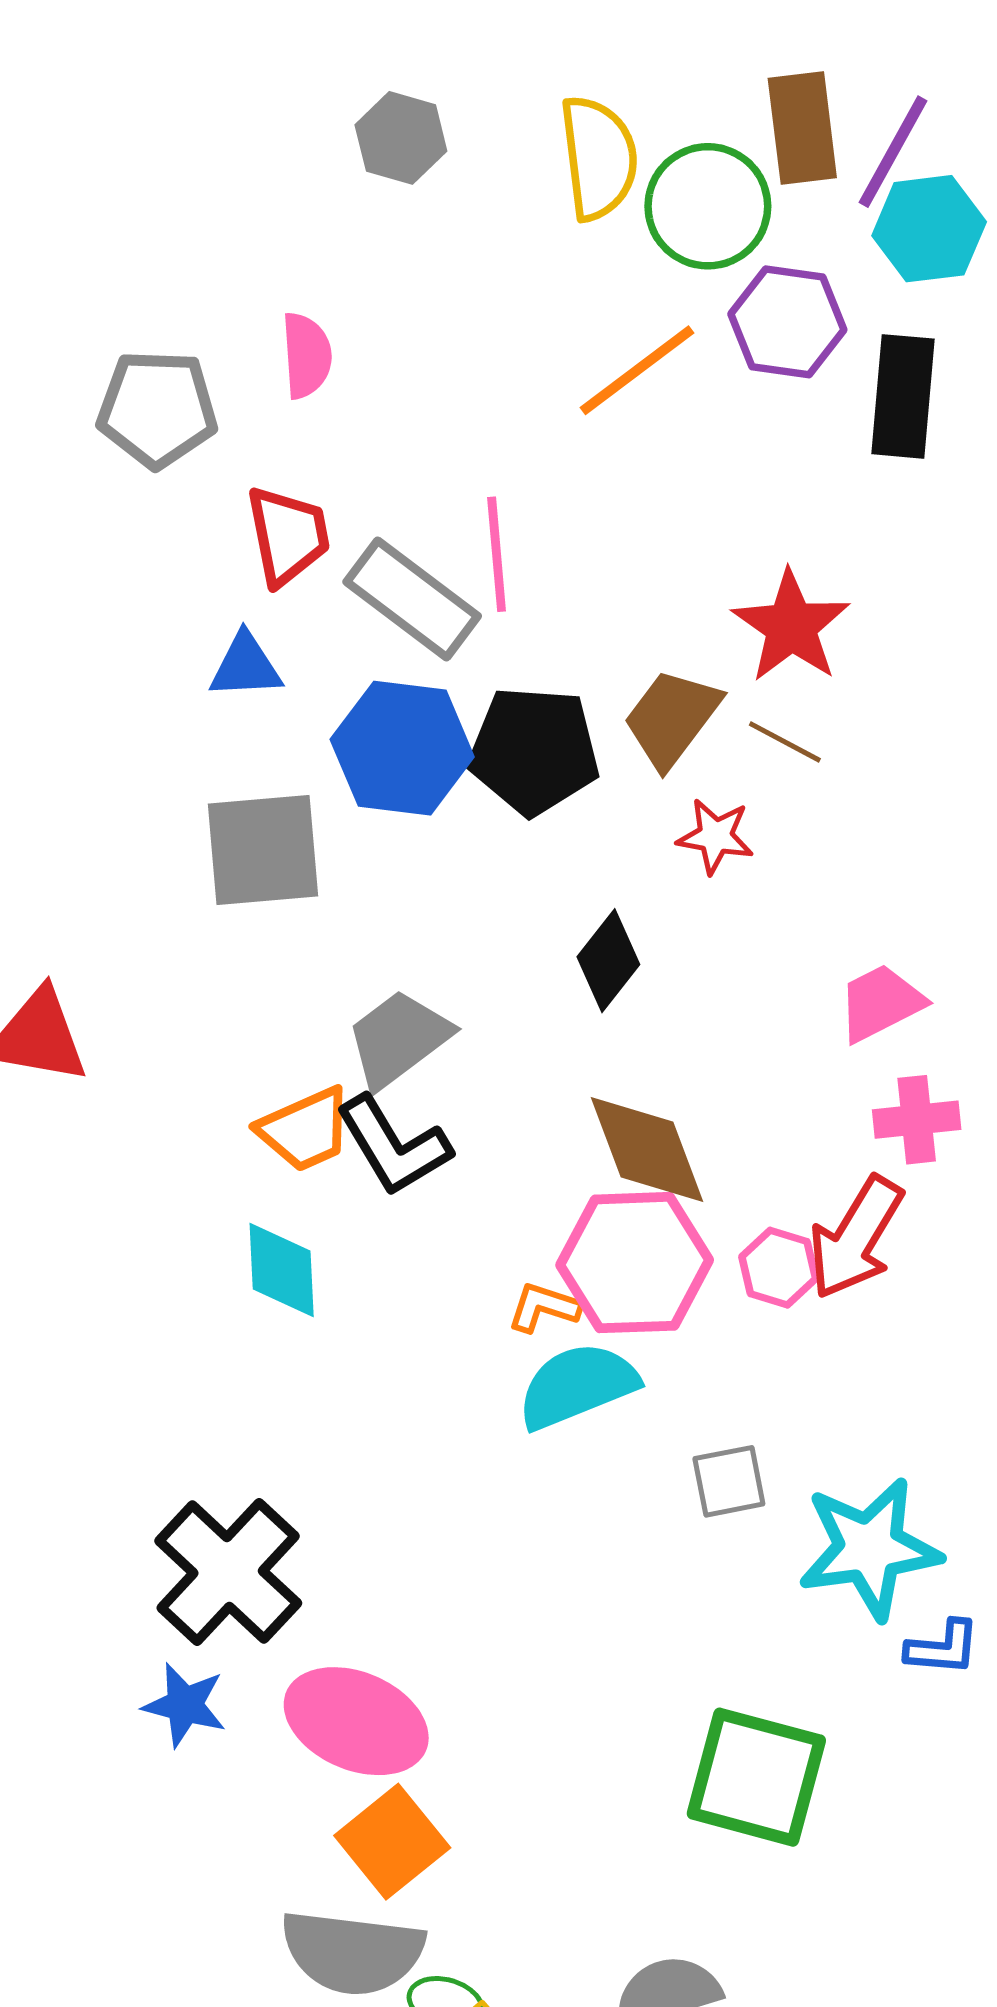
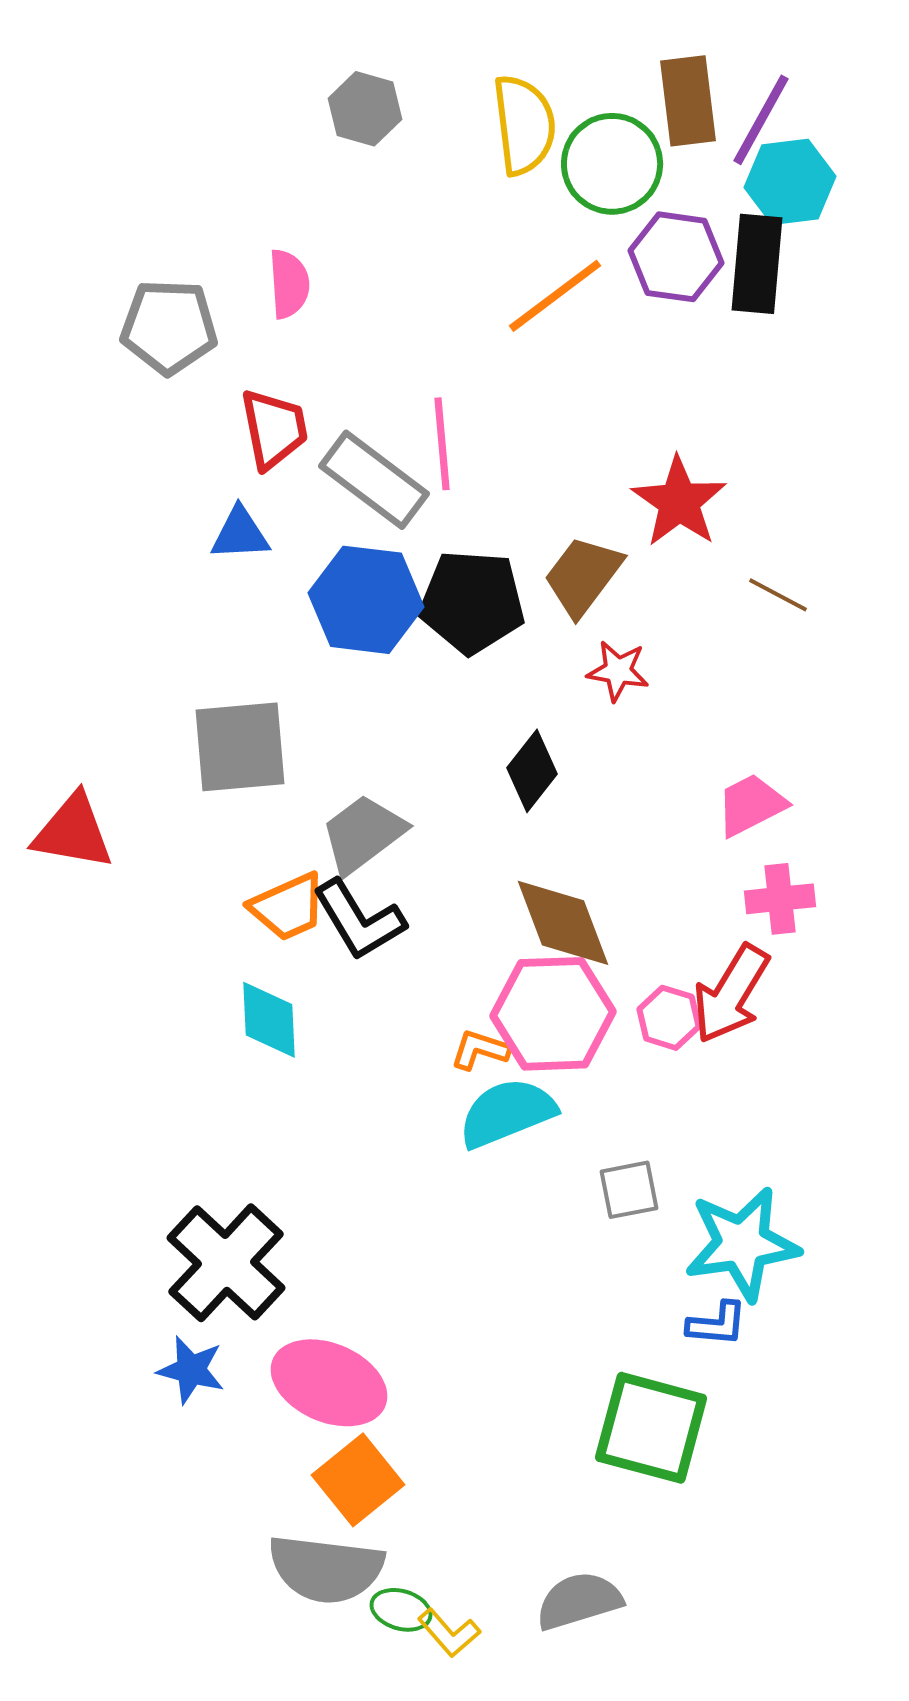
black rectangle: (903, 396) -> (757, 264), moved
brown line: (785, 742) -> (778, 595), moved
gray square: (263, 850) -> (240, 747), moved
blue L-shape: (943, 1648) -> (717, 1324), moved

